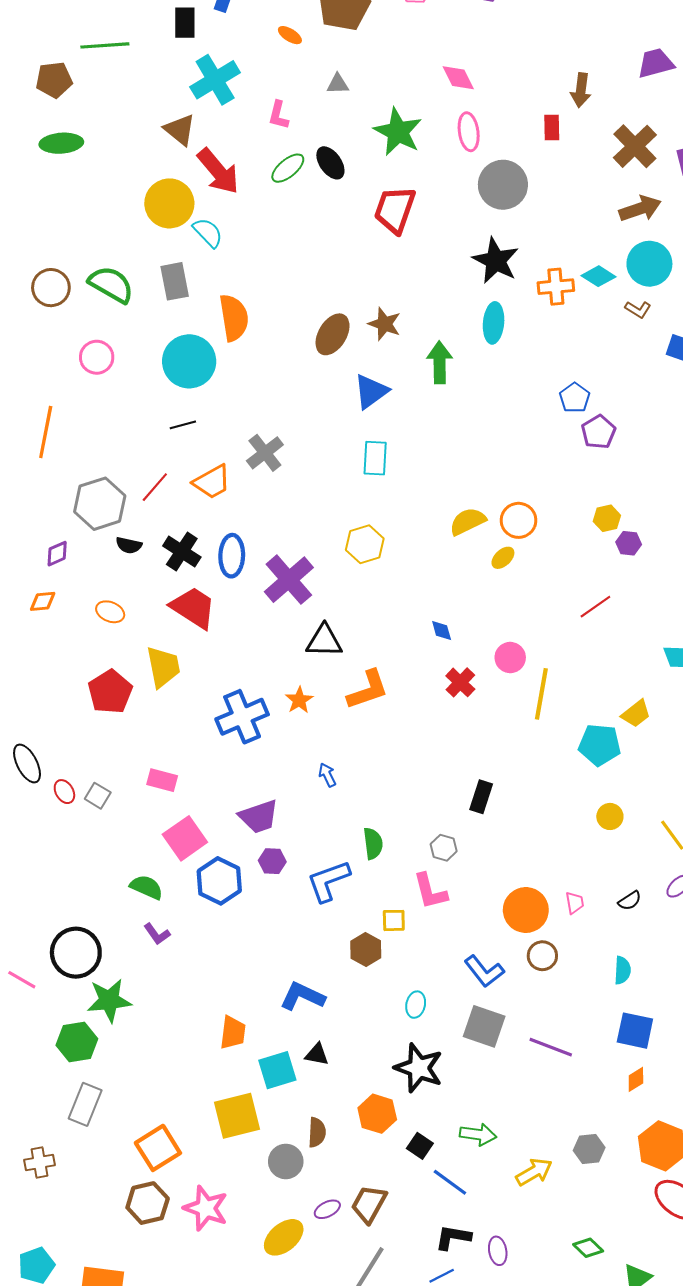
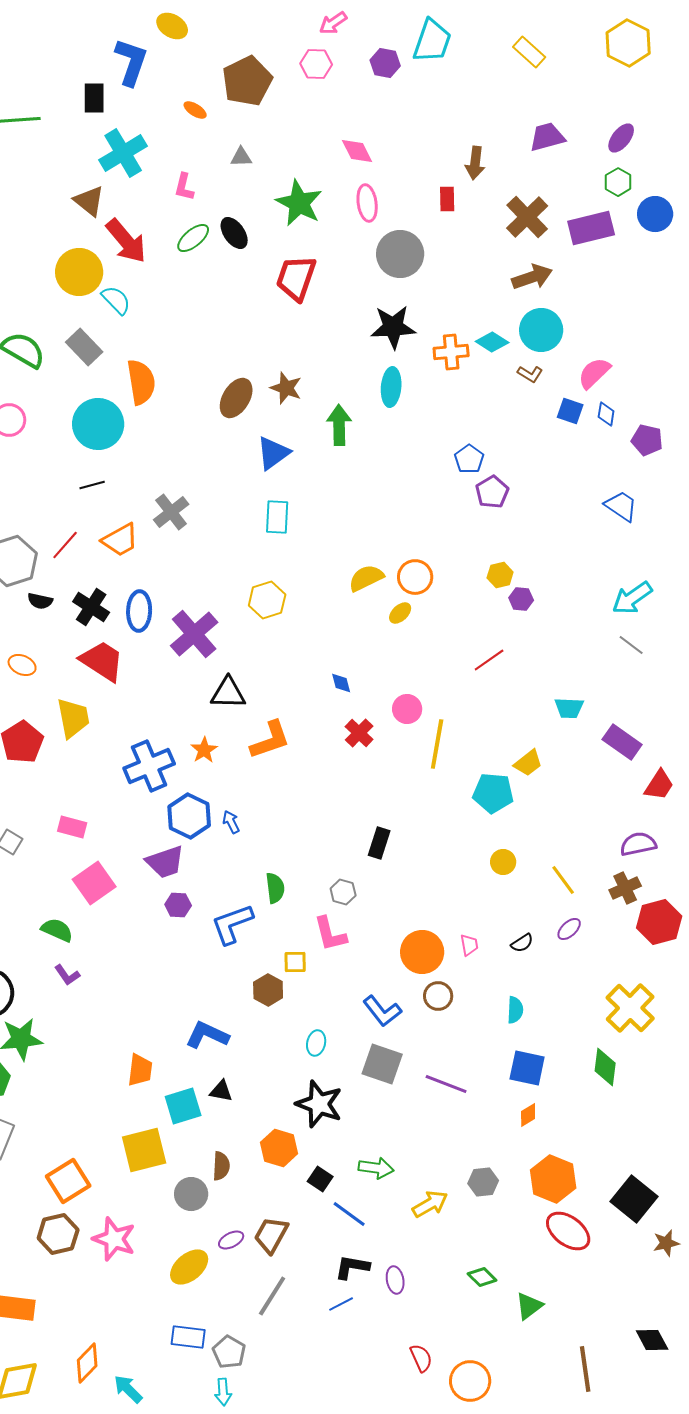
black star: (496, 261) -> (393, 327), turned -30
gray rectangle: (175, 281) -> (84, 347), turned -33
blue hexagon: (219, 881) -> (189, 816), moved

